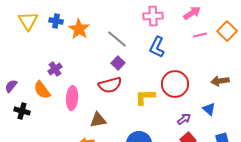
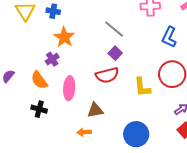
orange star: (79, 29) -> (64, 37), moved
blue L-shape: (157, 47) -> (169, 37), moved
yellow L-shape: (145, 97) -> (142, 87), turned -95
black cross: (22, 111) -> (39, 109), moved

